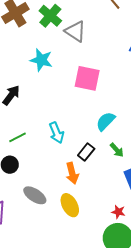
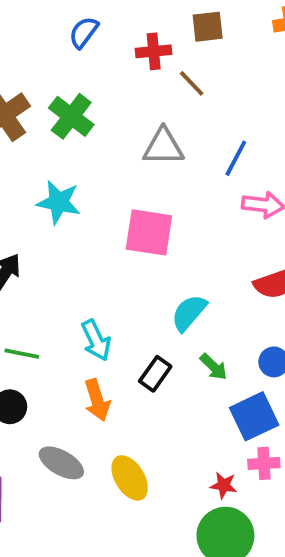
gray triangle: (75, 31) -> (163, 147), moved, turned -30
green line: (18, 137) -> (22, 354), turned 42
orange arrow: (72, 173) -> (97, 400), moved

